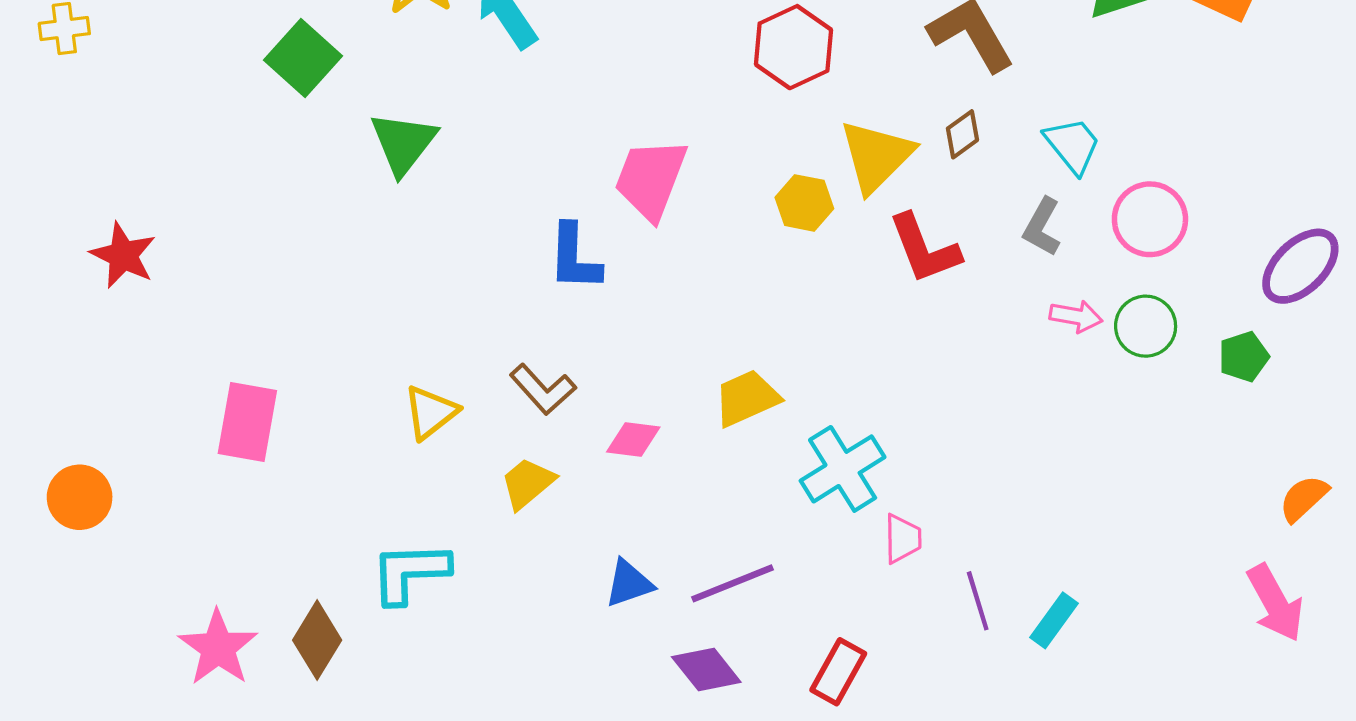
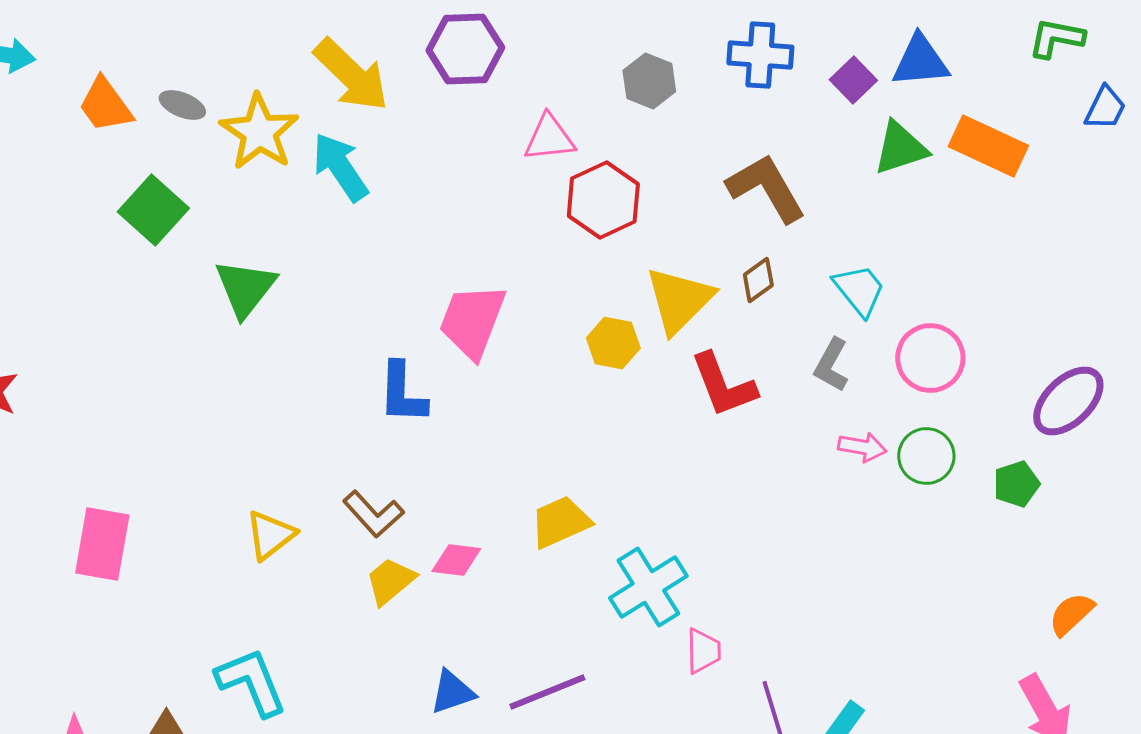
yellow trapezoid: (528, 483) -> (390, 581), moved
cyan L-shape: (410, 572) -> (251, 682), turned 70

